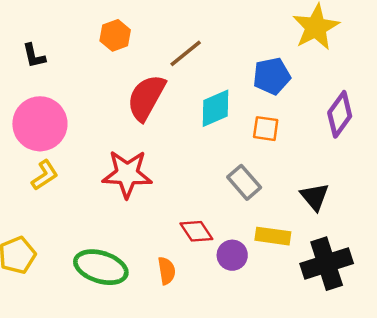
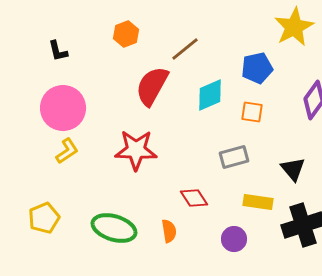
gray rectangle: (244, 182) -> (234, 157), turned -64
purple circle: (232, 255) -> (234, 239), moved

